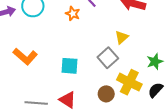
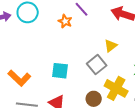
orange L-shape: (25, 56) -> (19, 78), moved

